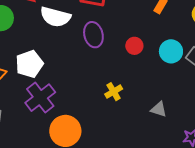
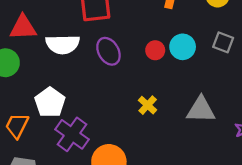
cyan circle: (171, 51) -> (183, 47), moved
gray triangle: (159, 109) -> (201, 110), size x1.6

